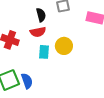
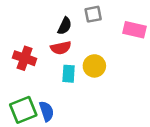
black semicircle: (41, 15) -> (65, 26), turned 40

